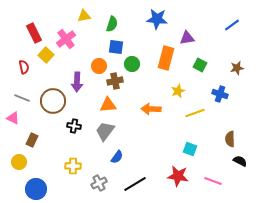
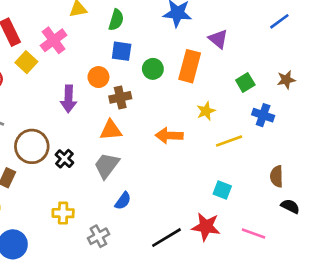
purple triangle: (187, 38) -> (218, 39), turned 49
green circle: (132, 64) -> (153, 69), moved
green square: (200, 65) -> (245, 82), moved, turned 32
brown circle: (53, 101) -> (32, 146), moved
black cross: (74, 126) -> (64, 159), turned 32
black line: (135, 184) -> (166, 238), moved

